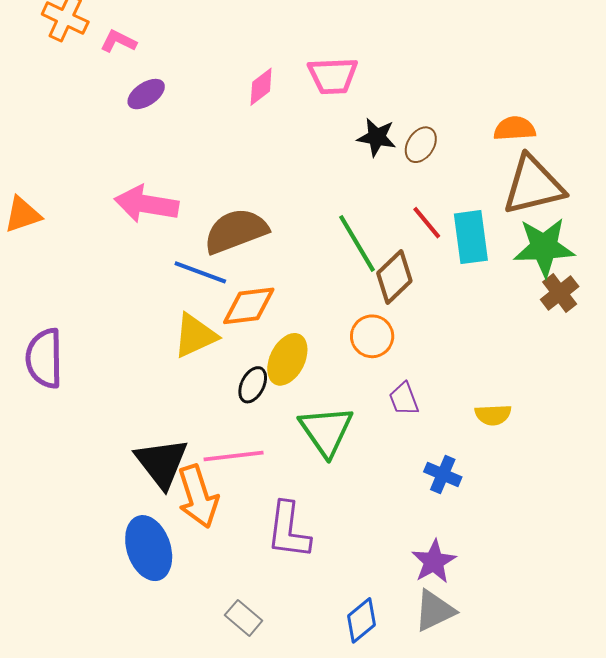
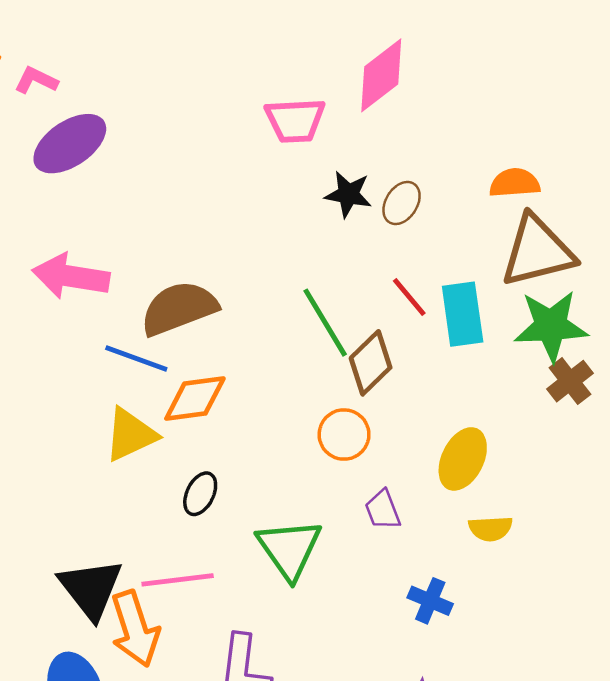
pink diamond: (261, 87) -> (381, 75), moved, size x1.6
purple ellipse: (146, 94) -> (70, 144), size x1.6
yellow ellipse: (287, 359) -> (463, 459), moved

